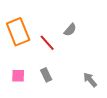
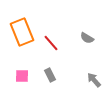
gray semicircle: (70, 30) -> (87, 38), moved, turned 80

